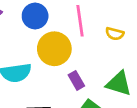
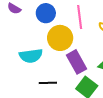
purple rectangle: (76, 80) -> (76, 62), size x1.6

